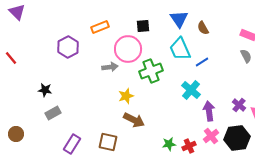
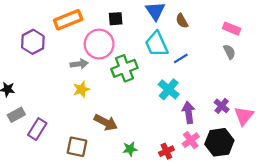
orange rectangle: (100, 27) -> (68, 20), size x1.4
yellow star: (126, 96) -> (81, 89), moved
purple rectangle: (72, 144) -> (37, 129), moved
green star: (169, 144) -> (130, 149), moved

